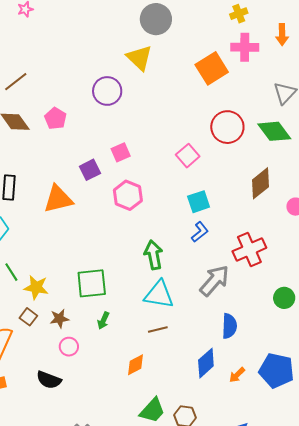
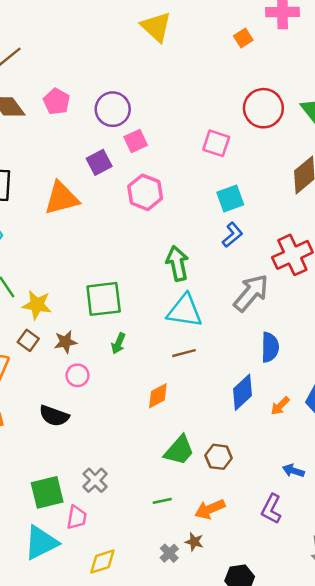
orange square: (212, 68) -> (243, 38), size x0.5
purple circle: (107, 91) -> (113, 109), moved
pink square: (188, 156) -> (216, 143), turned -30

